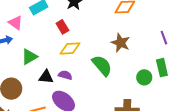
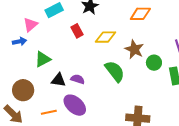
pink triangle: (16, 23) -> (30, 25), turned 42
yellow diamond: (70, 48) -> (106, 37), moved
green circle: (144, 77) -> (154, 63), moved

